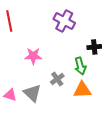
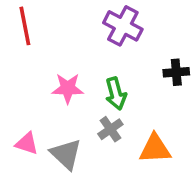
green arrow: (80, 66) -> (116, 94), moved
pink triangle: (10, 95) -> (27, 143), moved

